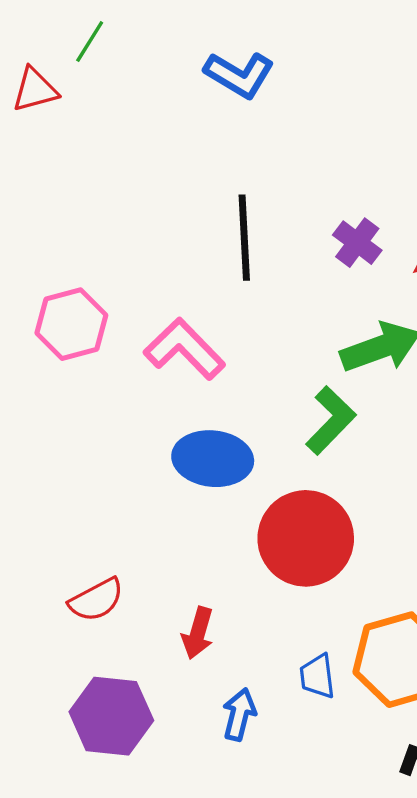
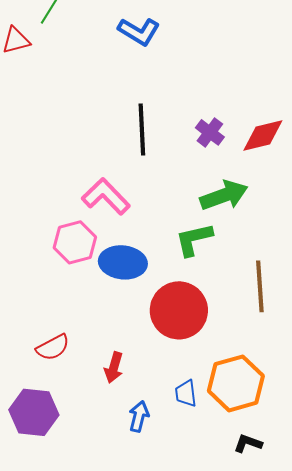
pink hexagon: (71, 324) -> (75, 242), moved
green L-shape: (331, 420) -> (194, 239), turned -147
purple hexagon: (111, 716) -> (34, 412), moved

